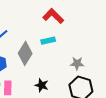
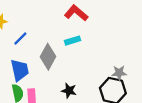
gray star: (77, 63) -> (119, 73), moved

